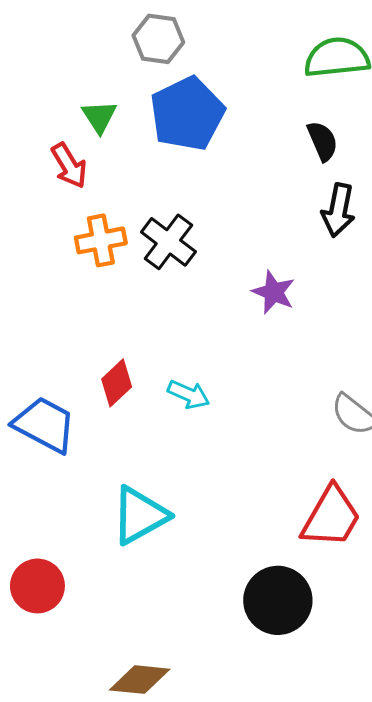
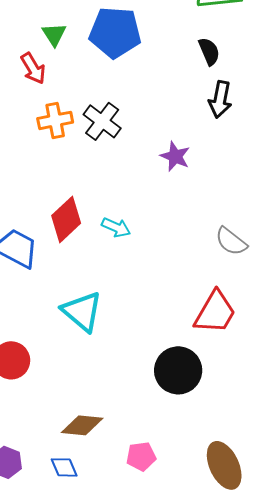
blue pentagon: (187, 114) -> (115, 32), turned 30
red diamond: (117, 383) -> (66, 219), size x1.4
cyan triangle: (140, 515) -> (82, 311), turned -51

